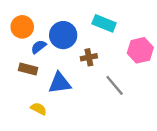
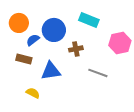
gray line: (115, 85) -> (98, 73), turned -30

